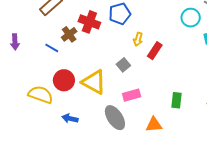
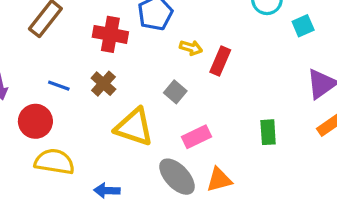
brown cross: (69, 34) -> (103, 84), moved
yellow arrow: (138, 39) -> (191, 48), turned -80
red circle: (64, 80) -> (35, 121), moved
orange triangle: (154, 125) -> (219, 180), moved

